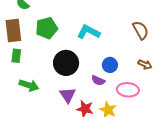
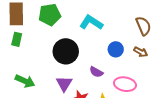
blue circle: (110, 65) -> (116, 49), moved
brown arrow: (145, 65) -> (141, 52), moved
green arrow: (29, 85) -> (25, 81), moved

